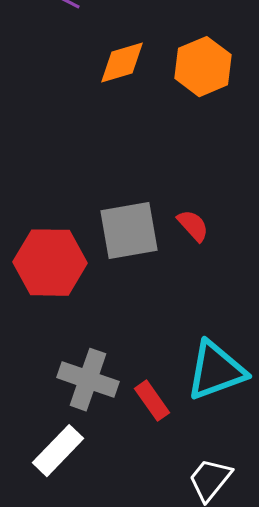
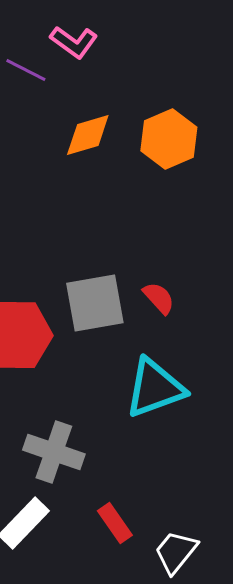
cyan triangle: (216, 371) -> (155, 388), moved
red rectangle: (152, 401) -> (115, 523), moved

